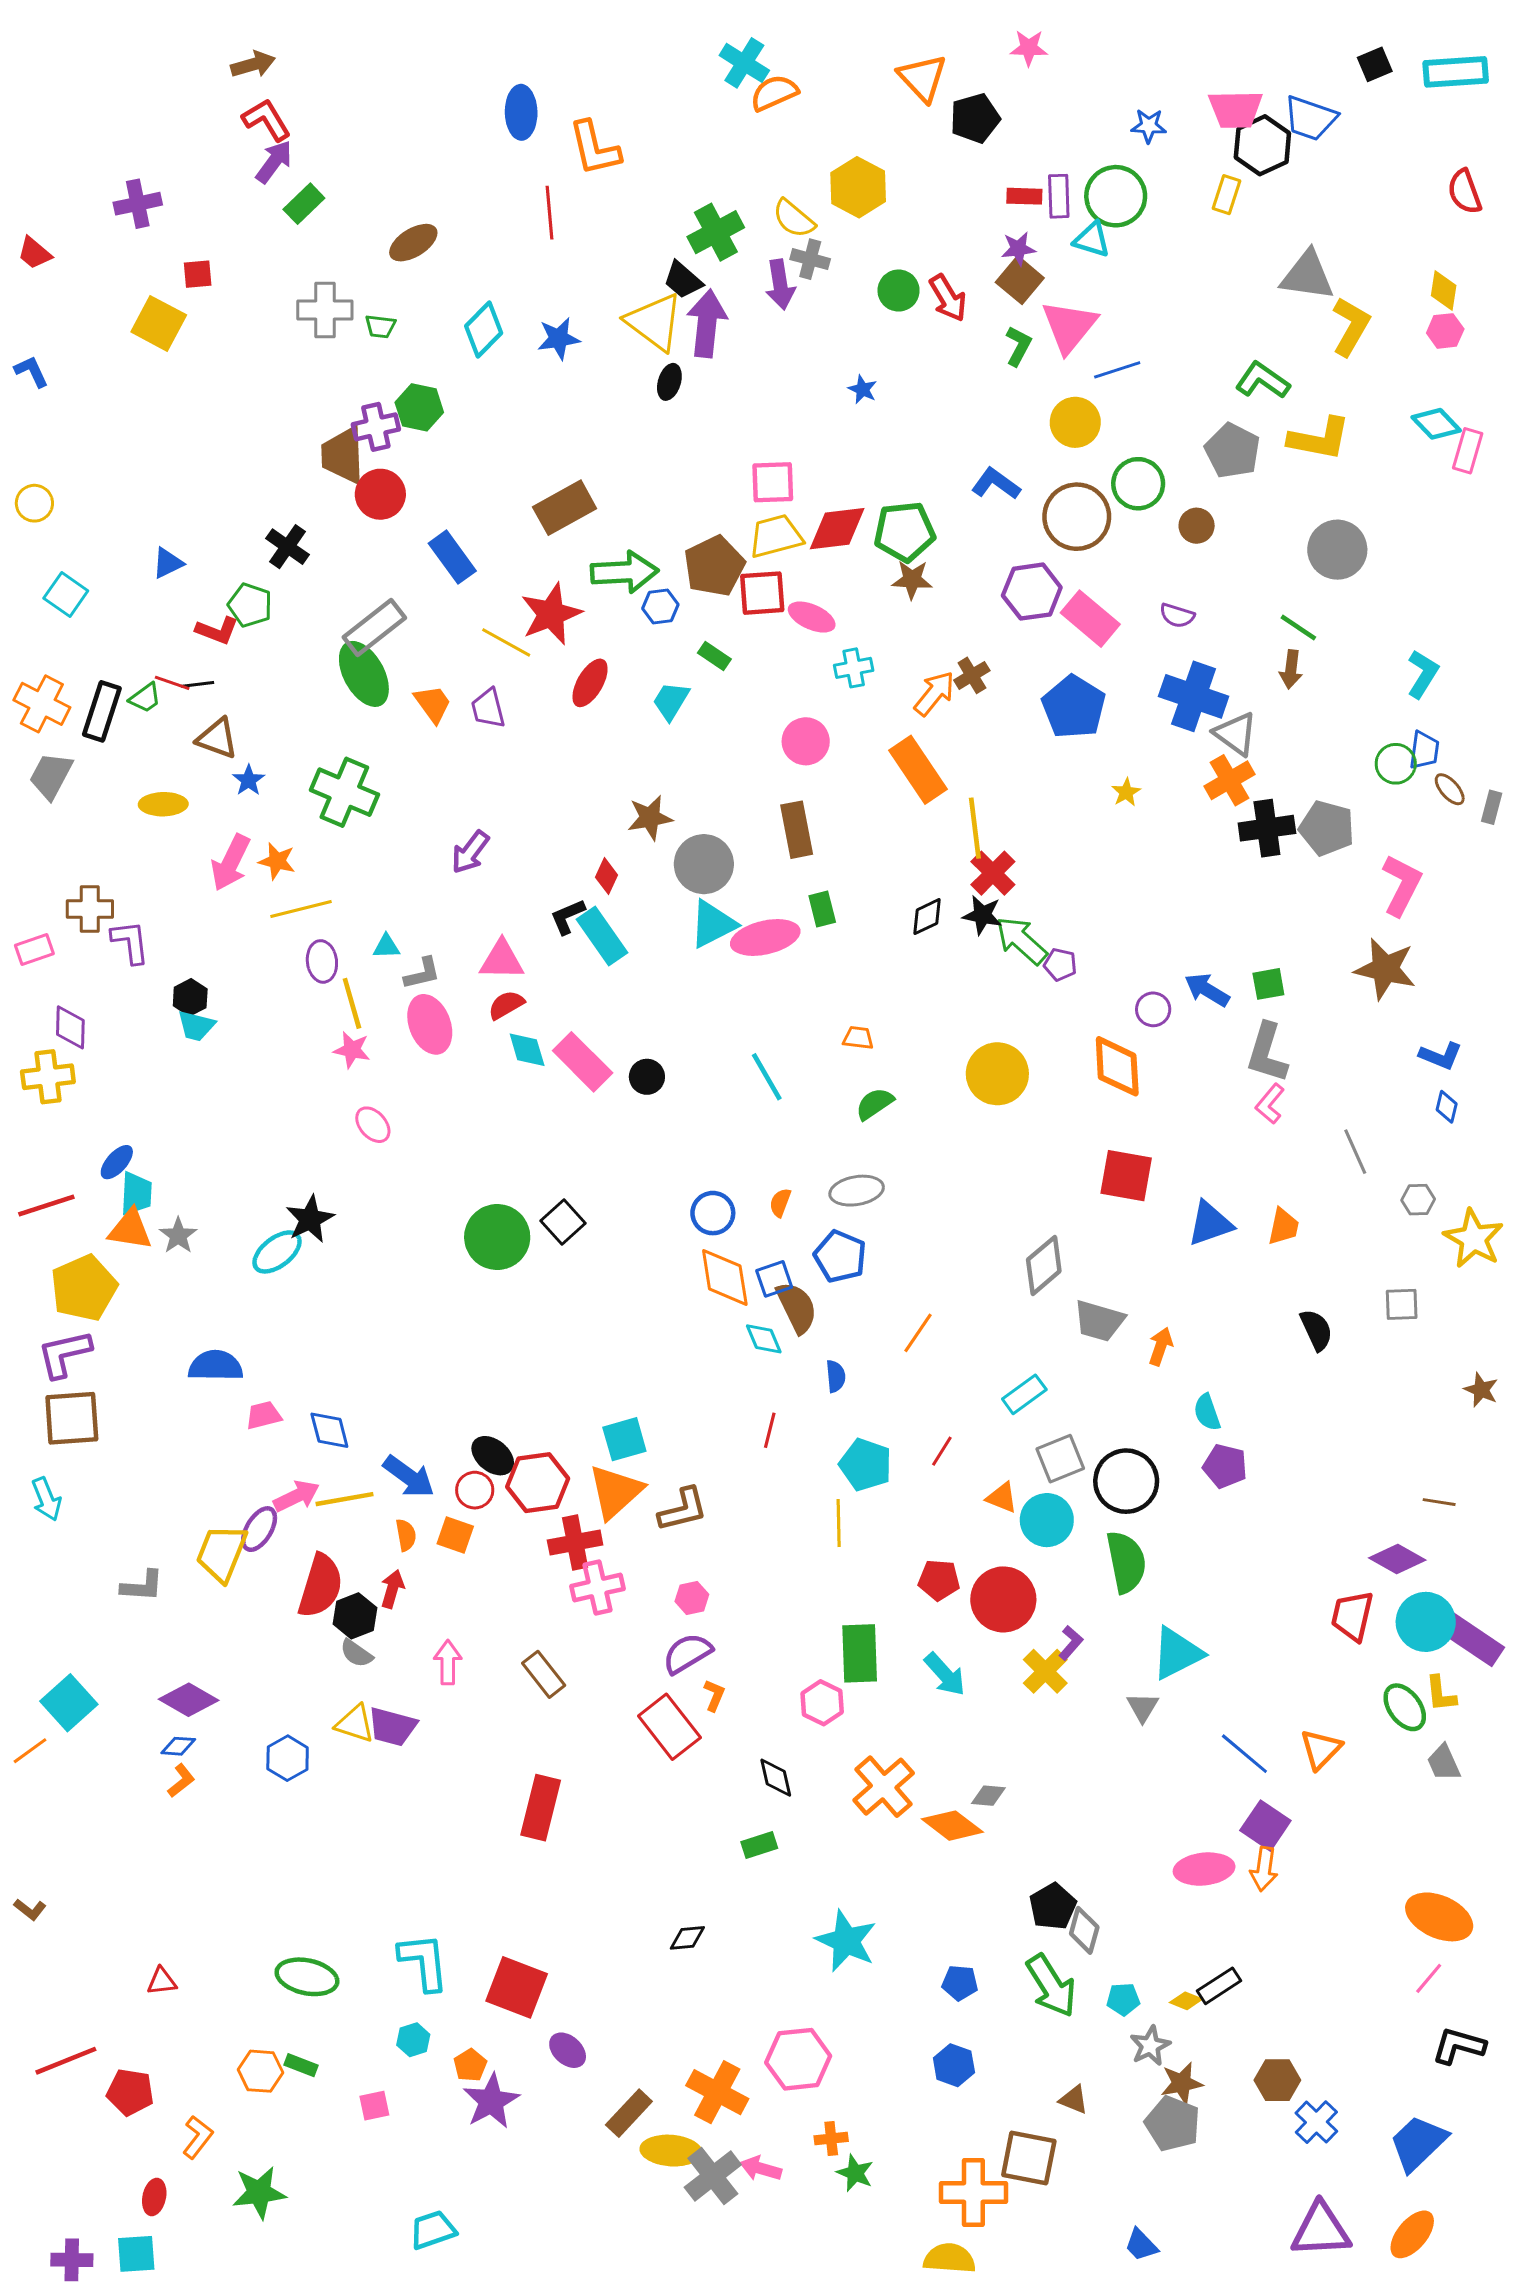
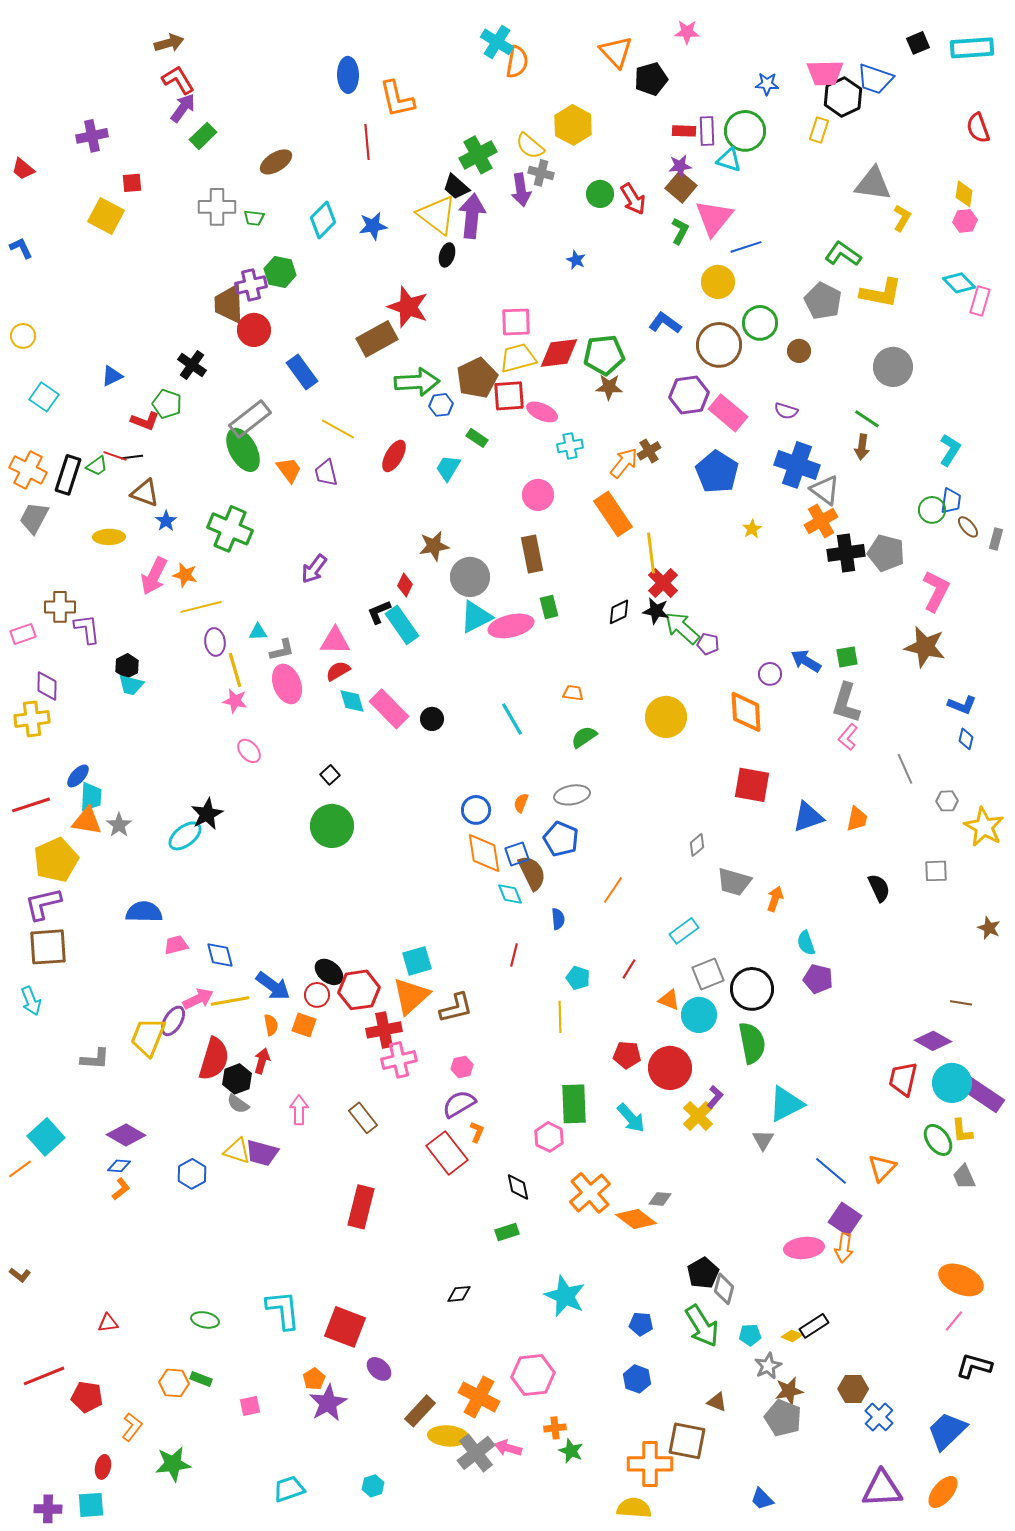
orange semicircle: (774, 93) -> (517, 62), turned 124
yellow L-shape: (1351, 326) -> (902, 218), size x0.7
red star: (551, 614) -> (408, 307), moved, turned -30
black square: (563, 1222) -> (330, 775), moved, size x0.7
gray diamond: (1044, 1265) -> (697, 845), size x0.6
cyan pentagon: (866, 1465) -> (578, 978), size x0.7
green ellipse: (307, 1977) -> (205, 1320), size x0.7
cyan hexagon: (413, 2040) -> (373, 1486), moved

